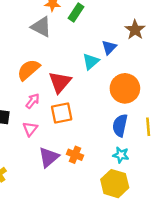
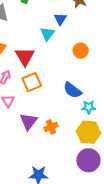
orange circle: (125, 88) -> (81, 51), size x0.6
blue semicircle: (120, 125) -> (72, 90), moved, turned -54
orange cross: (75, 155) -> (51, 127), moved, turned -32

